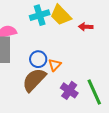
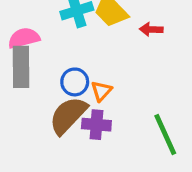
purple cross: (69, 90) -> (96, 125), moved, turned -30

